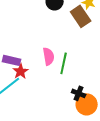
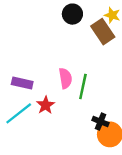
red star: (21, 71) -> (46, 105), moved

